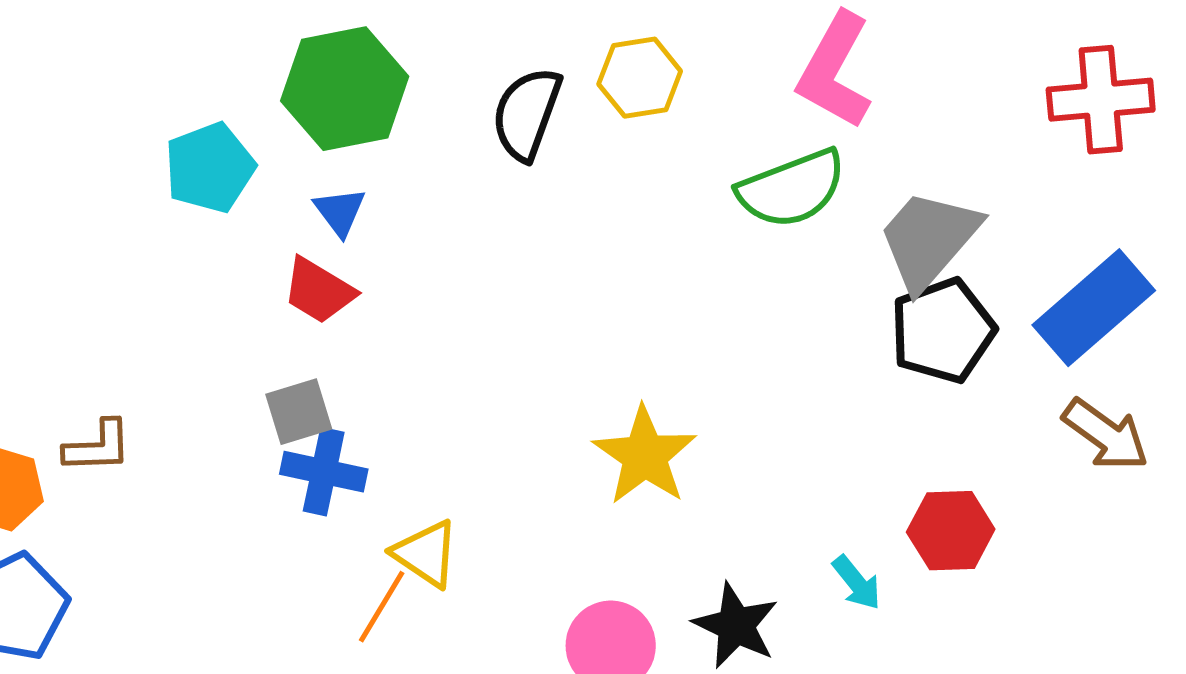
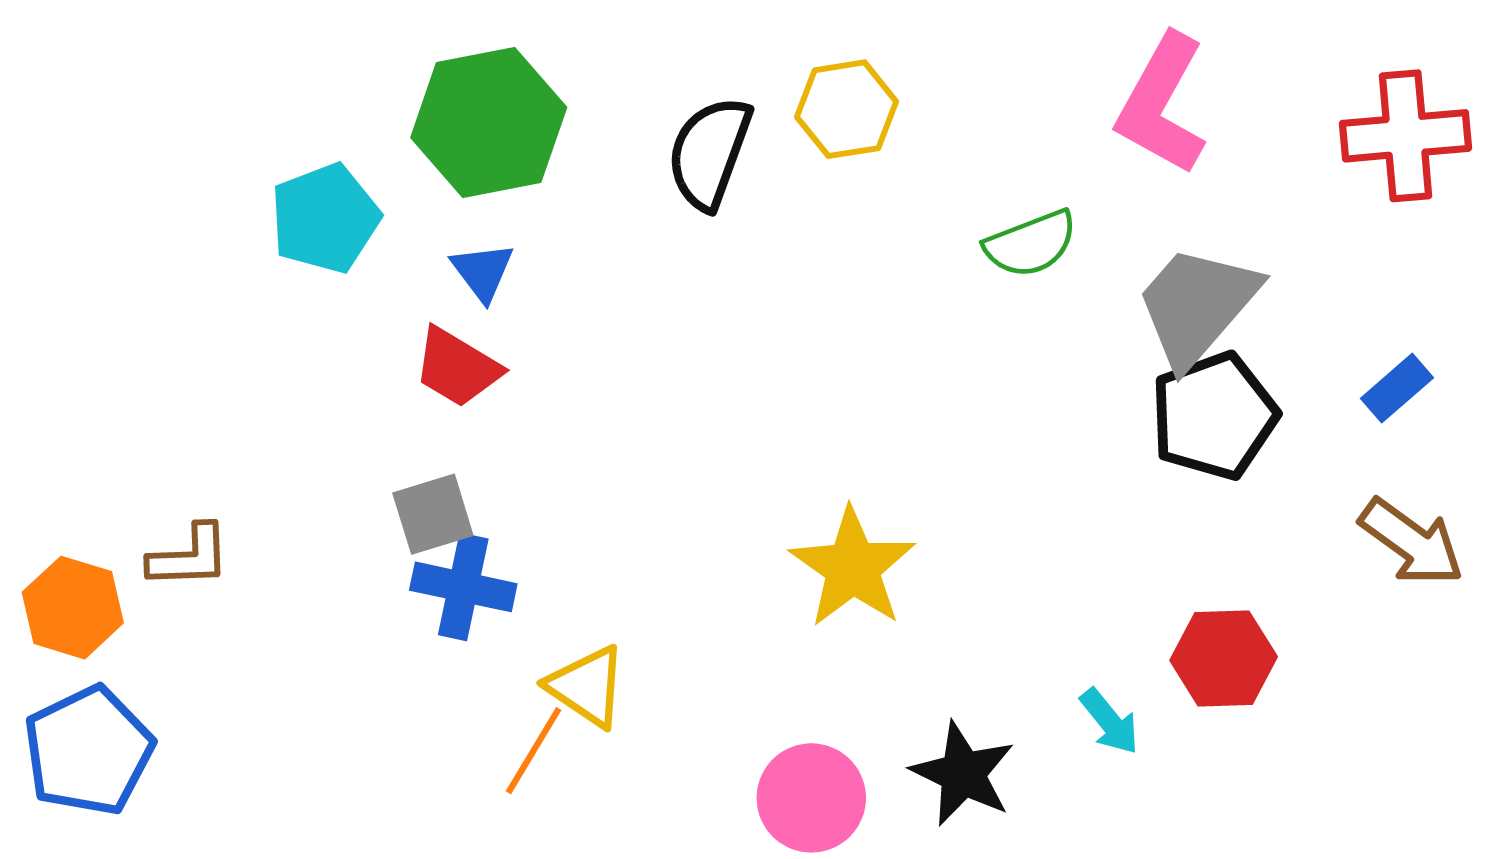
pink L-shape: (835, 71) -> (1162, 104), moved
green semicircle: (792, 189) -> (1031, 244), size x0.7
blue rectangle: (1094, 308) -> (1397, 388), size x0.5

